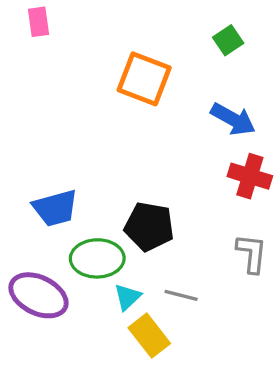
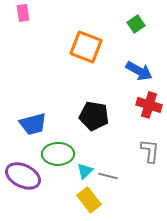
black pentagon: (149, 227) -> (94, 116), moved
cyan triangle: (127, 297) -> (85, 171), moved

